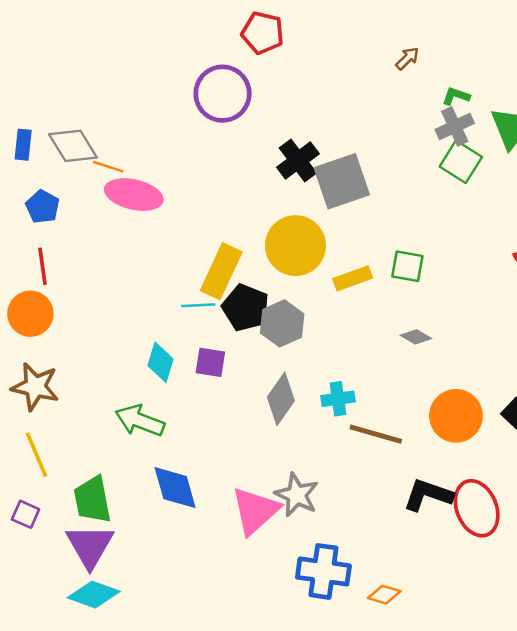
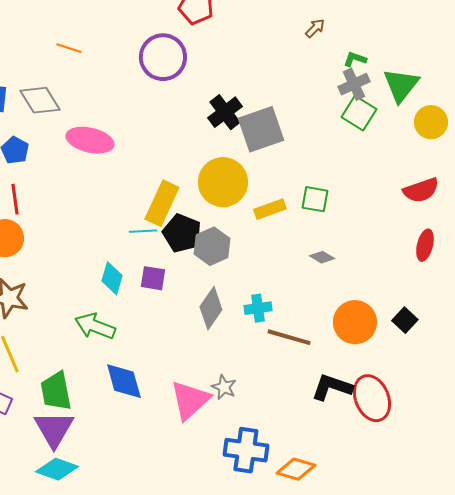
orange line: (108, 167) -> (69, 48), moved
gray star: (297, 495) -> (224, 387), size x0.7
orange diamond: (384, 595) -> (296, 469), size x1.4

